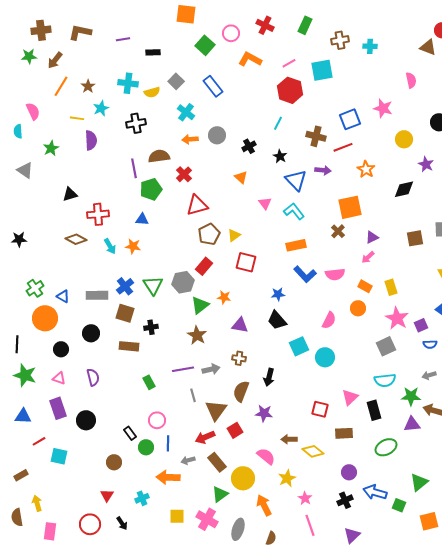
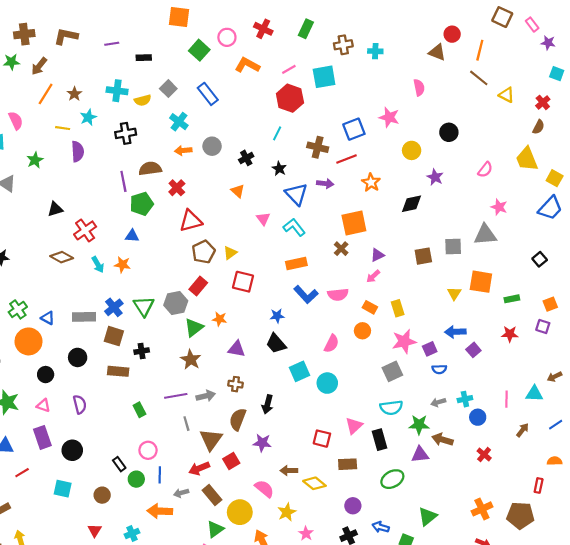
red cross: (98, 214) -> (85, 230), turned -30
pink star: (397, 318) -> (404, 341), turned 30
cyan square: (59, 456) -> (63, 489), moved
blue arrow: (375, 492) -> (381, 527), size x0.7

